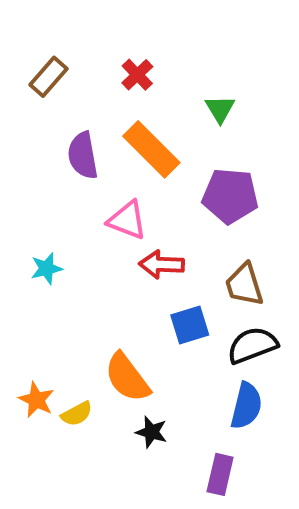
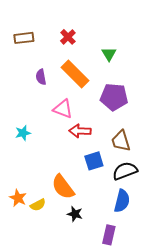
brown rectangle: (48, 77) -> (24, 38), turned 42
purple semicircle: (83, 155) -> (41, 77), size x0.7

